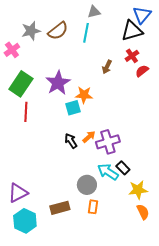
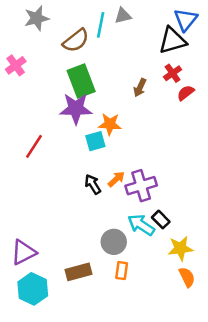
gray star: (31, 31) -> (37, 18), moved
cyan line: (86, 33) -> (101, 25), moved
purple star: (58, 83) -> (76, 109), turned 30
green rectangle: (21, 84) -> (81, 81), moved, turned -55
red line: (26, 112) -> (34, 146), turned 30

